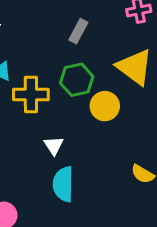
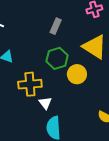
yellow cross: (31, 94) -> (30, 84), moved

